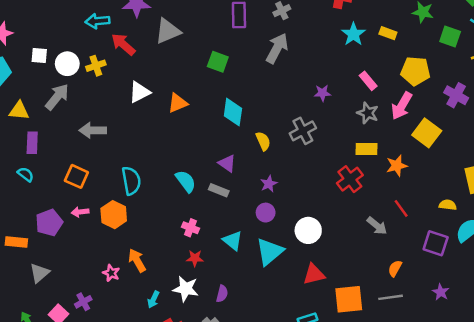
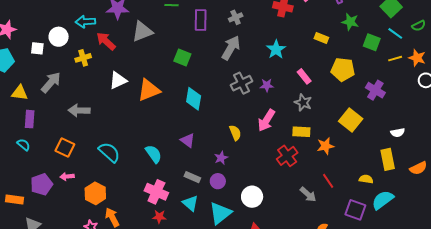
cyan star: (353, 34) -> (276, 49), moved
white circle: (67, 64) -> (59, 37), moved
orange triangle: (178, 103) -> (149, 90), size x1.4
pink arrow: (402, 106) -> (266, 120), moved
gray cross: (303, 131) -> (242, 83), moved
yellow semicircle: (263, 141) -> (235, 133), moved
cyan semicircle: (131, 181) -> (109, 152), turned -40
gray rectangle: (219, 190) -> (192, 177), moved
orange hexagon: (114, 215) -> (95, 193), moved
pink cross: (190, 228) -> (156, 192), size x1.6

